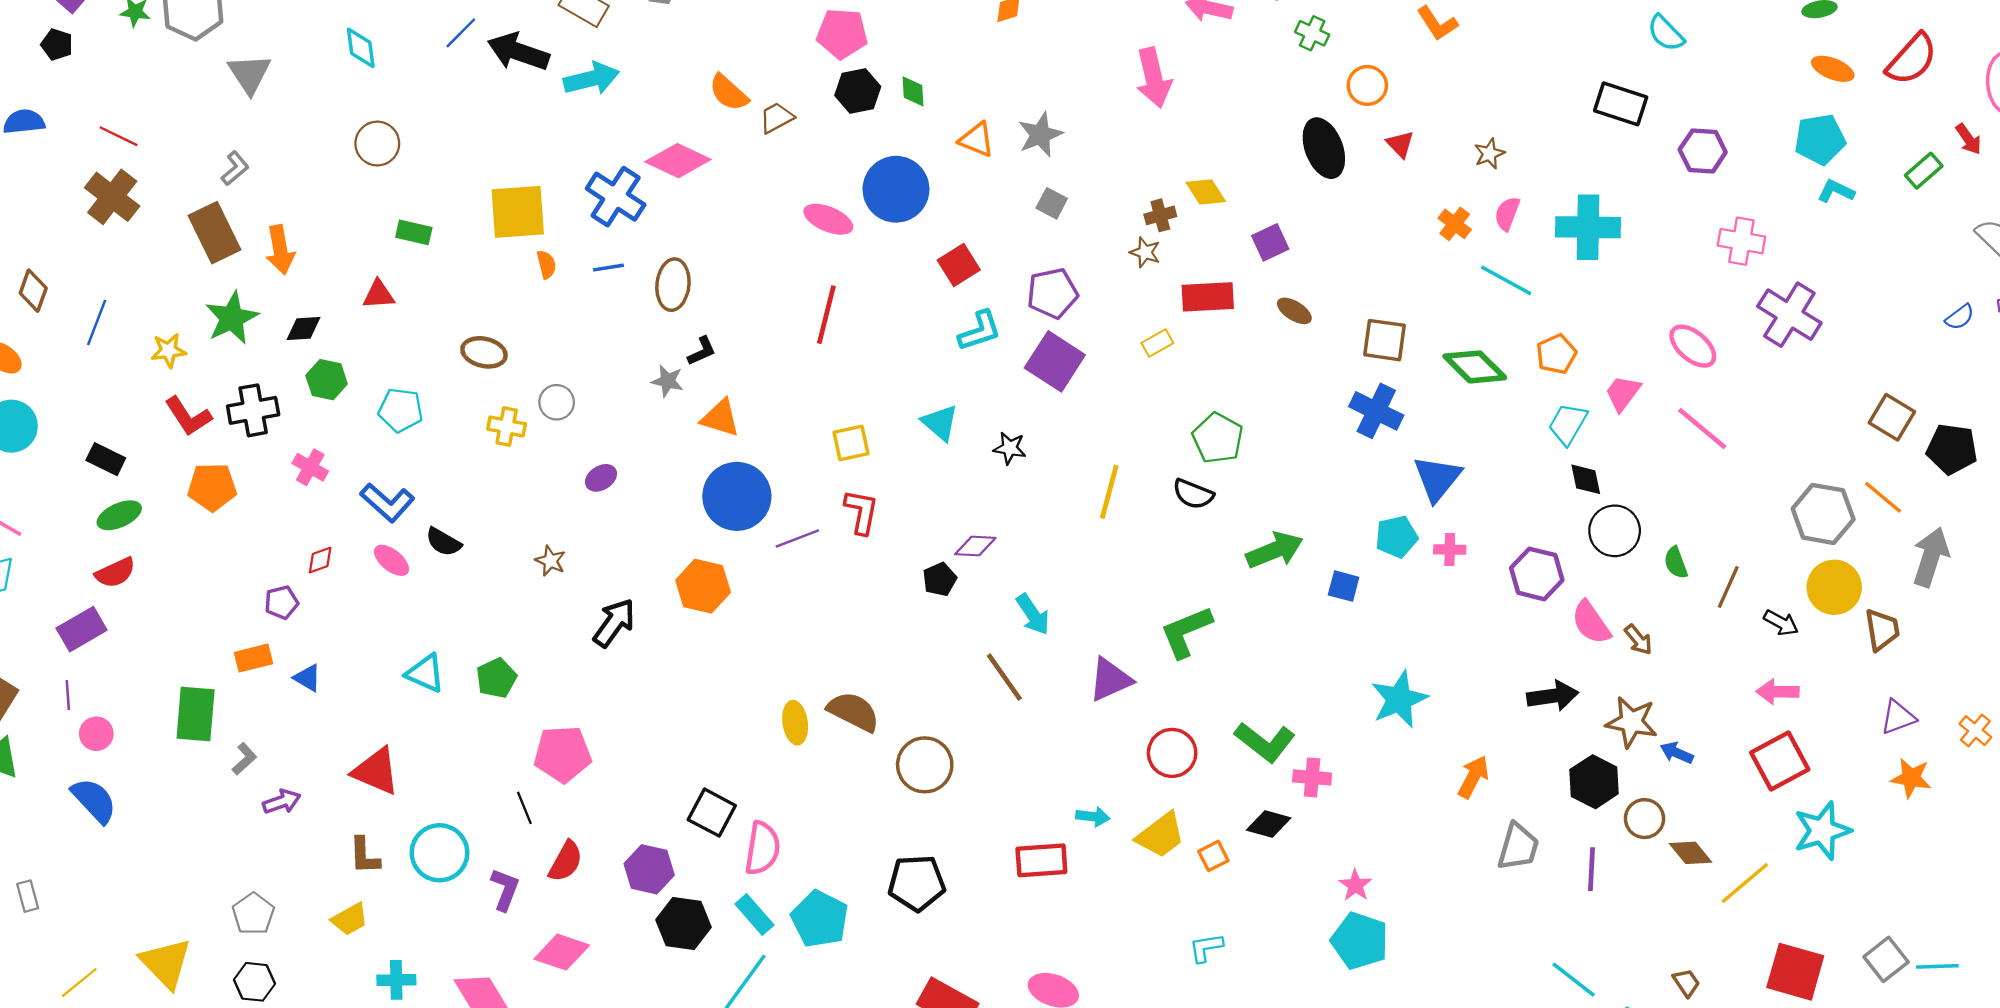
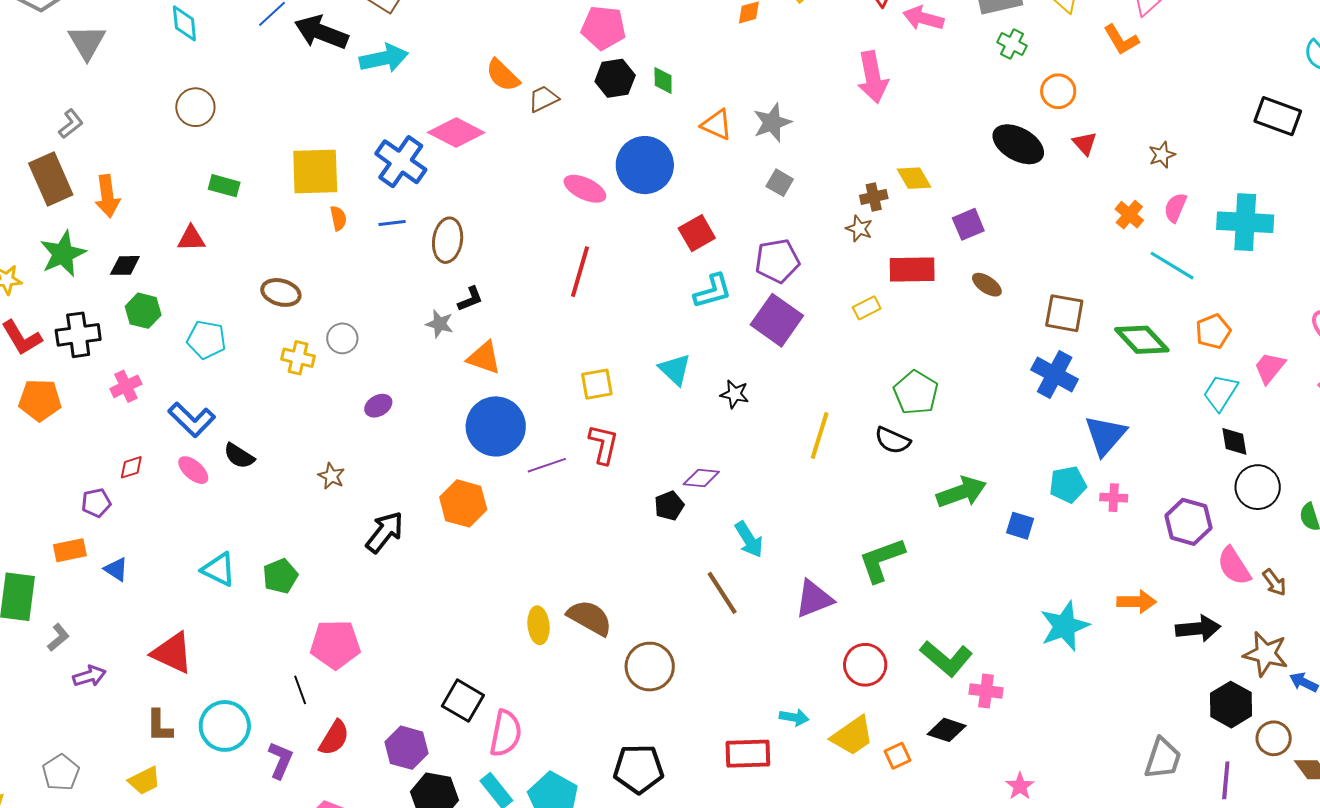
black ellipse: (1324, 148) -> (1018, 144), turned -42
pink cross: (310, 467) -> (126, 386), turned 32
orange arrow: (1473, 777) -> (1137, 602), moved, turned 60

